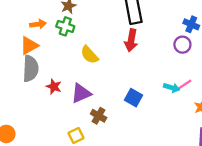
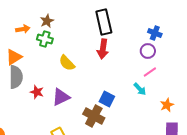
orange arrow: (38, 24) -> (23, 29), moved
pink line: (184, 85) -> (150, 72), moved
cyan arrow: (172, 88) -> (140, 89), turned 32
brown cross: (99, 116) -> (94, 116), moved, size x1.5

